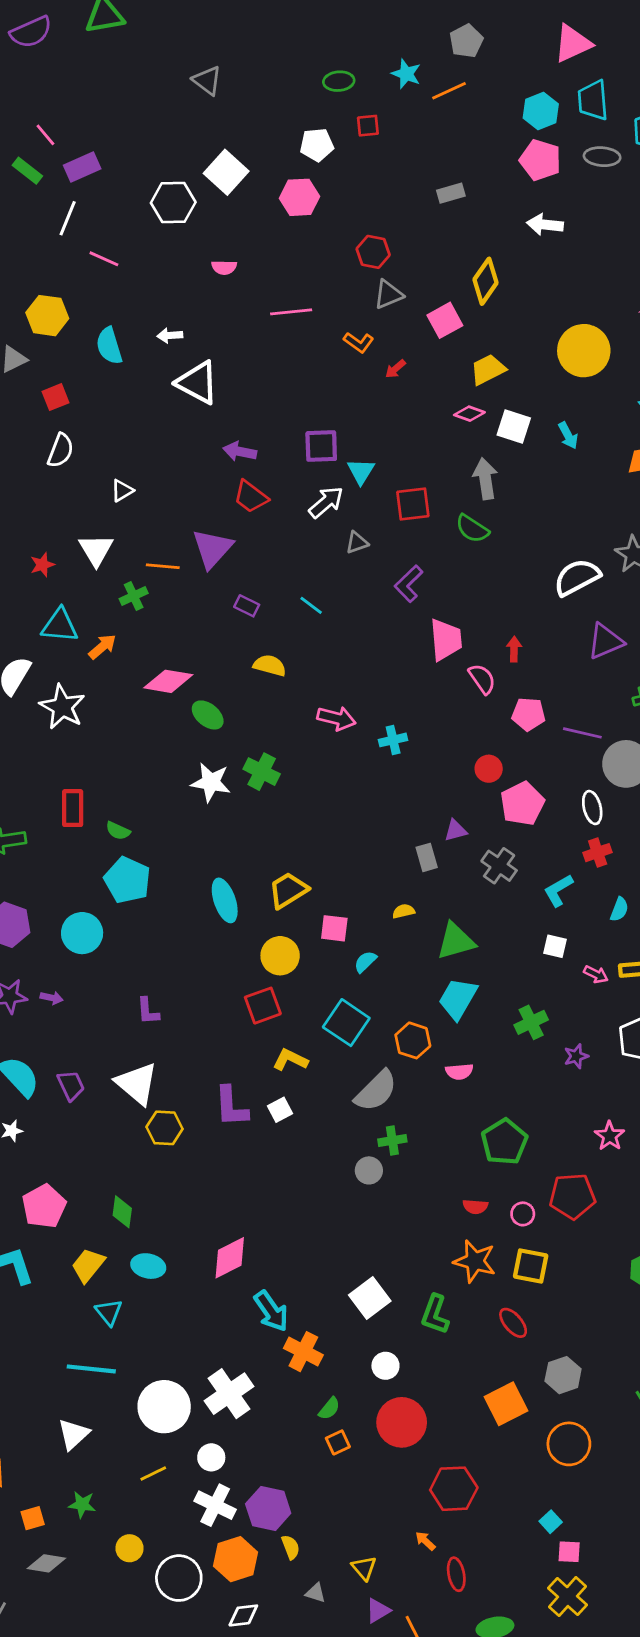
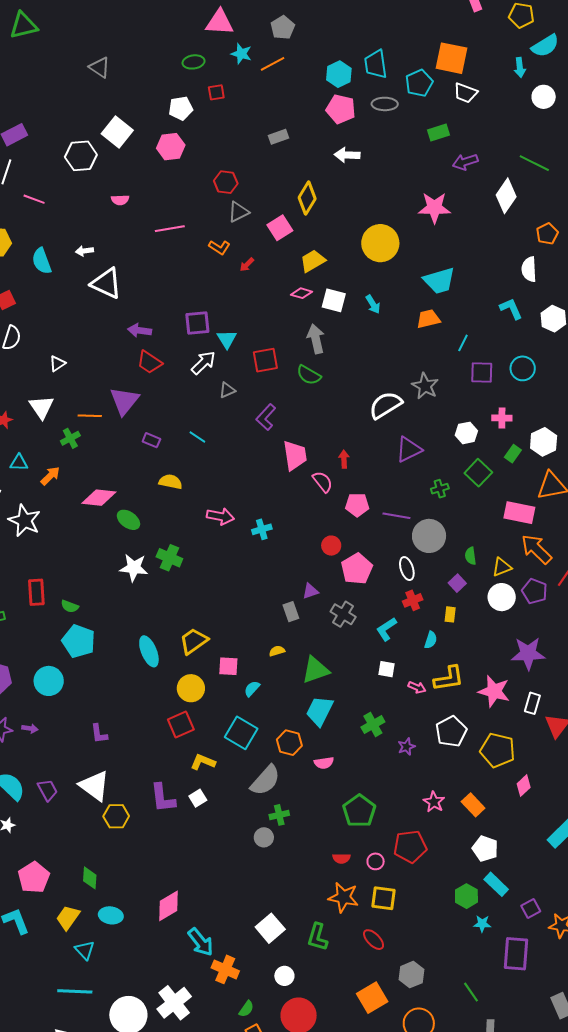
pink triangle: (573, 44) -> (219, 22), moved, turned 32
cyan triangle: (60, 626) -> (19, 463), size x0.7

